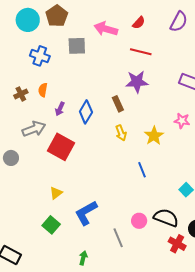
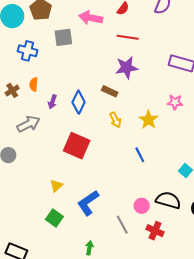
brown rectangle: (118, 104) -> (110, 91), turned -35
red square: (61, 147) -> (77, 146), moved
red cross: (177, 244) -> (155, 231), moved

